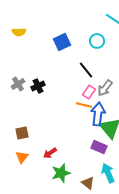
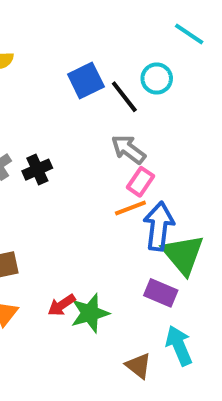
black line: (86, 70) -> (124, 97), moved
gray arrow: (105, 88) -> (128, 149), moved, turned 90
orange line: (84, 105) -> (130, 208), turned -35
green star: (61, 173) -> (90, 313), moved

